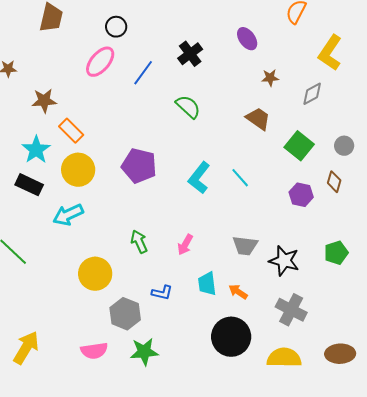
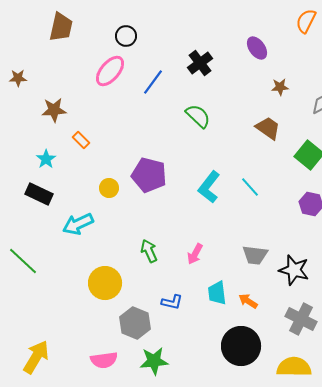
orange rectangle: (71, 131) -> (81, 140), size x0.7
cyan star: (36, 150) -> (46, 159), size x0.7
yellow circle: (78, 170) -> (109, 188), moved, size x0.6

